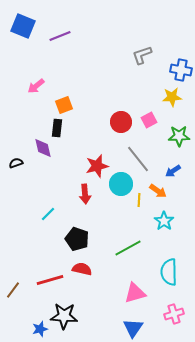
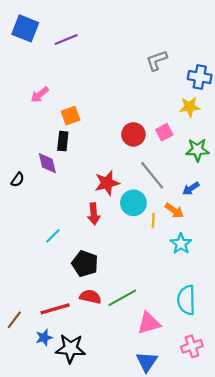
black semicircle: (16, 163) -> (18, 180), turned 144
green line: (128, 248) -> (122, 298), moved
blue star: (40, 329) -> (44, 337), moved

